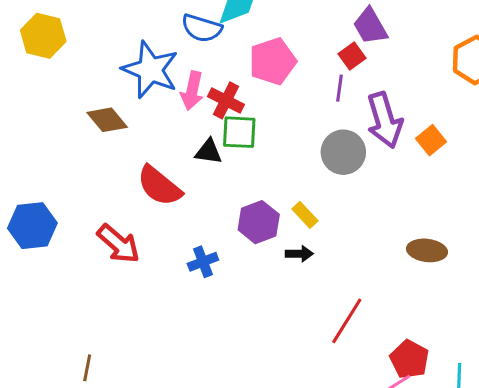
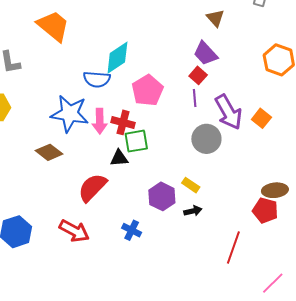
red semicircle: (159, 186) -> (92, 188), turned 108
blue cross: (203, 262) -> (132, 230), turned -30
red pentagon: (409, 359) -> (265, 210), moved

